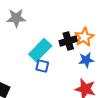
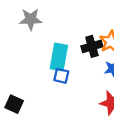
cyan rectangle: (40, 50) -> (59, 57), turned -35

